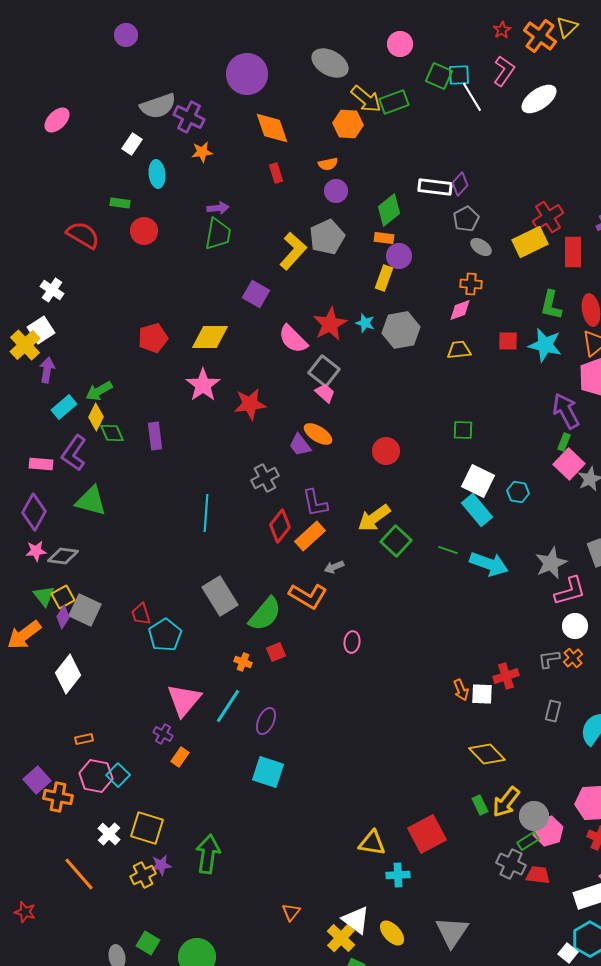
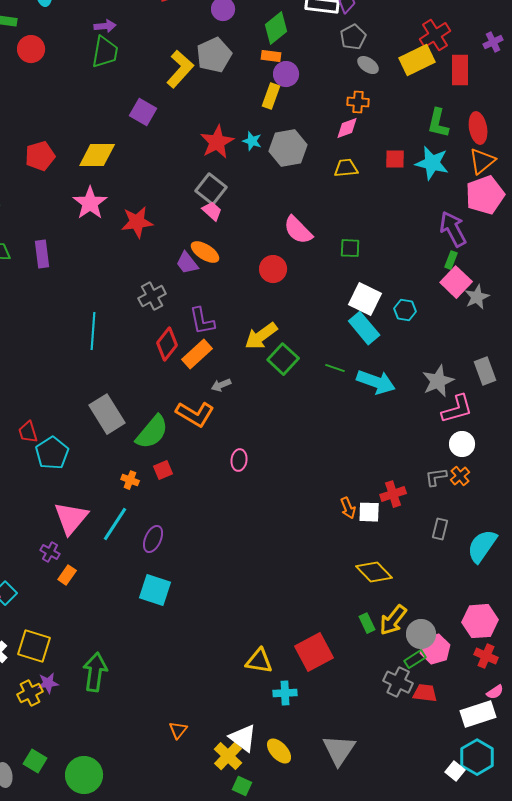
pink semicircle: (293, 339) -> (298, 230), moved

